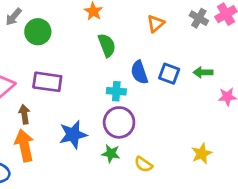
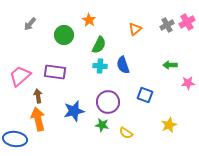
gray cross: (199, 18) -> (167, 25), turned 32
green circle: (38, 32) -> (64, 35), moved
green semicircle: (107, 45) -> (99, 45), turned 48
blue square: (169, 74) -> (145, 95), moved
cyan cross: (116, 91) -> (100, 66), moved

